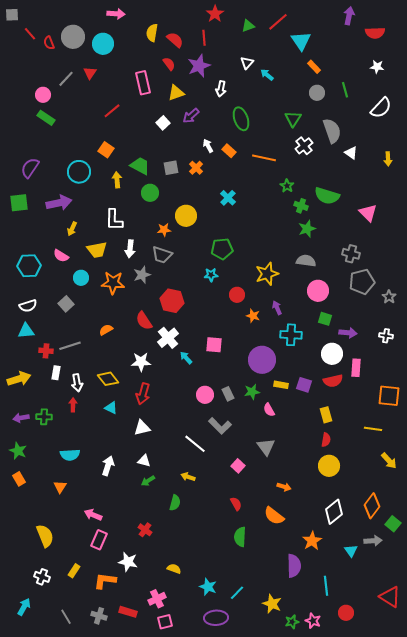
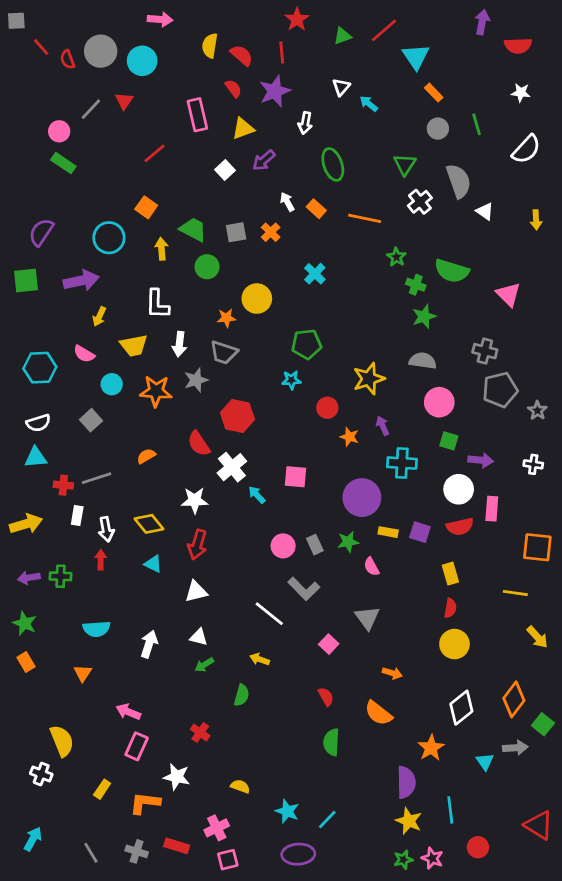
white cross: (42, 577) -> (41, 774), moved
yellow star: (272, 604) -> (409, 821), moved

